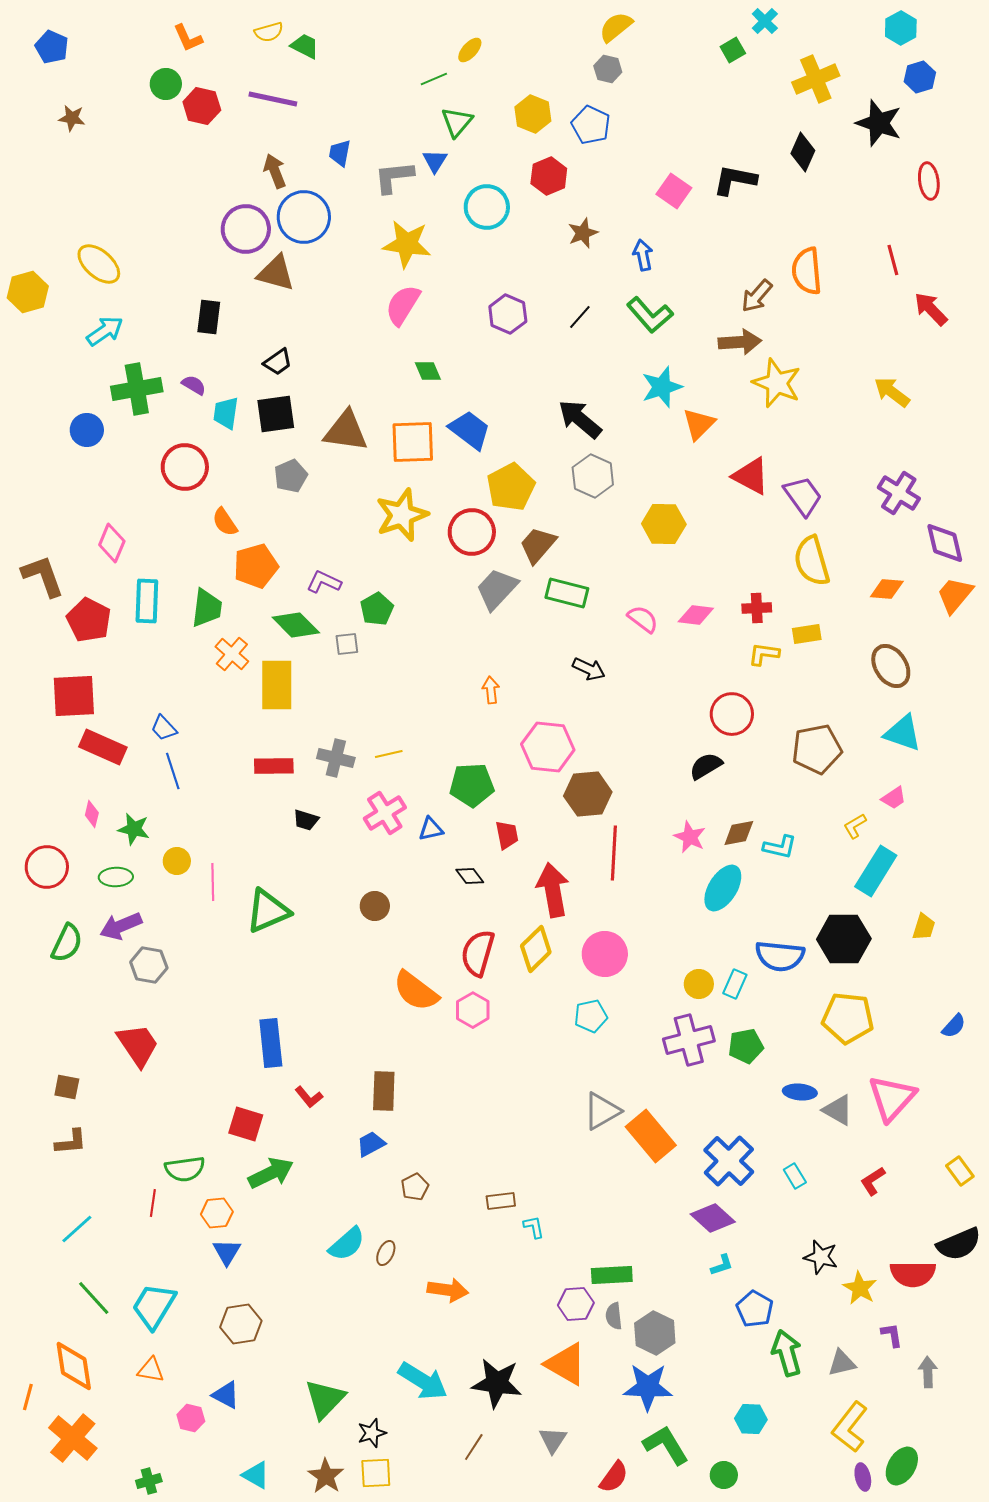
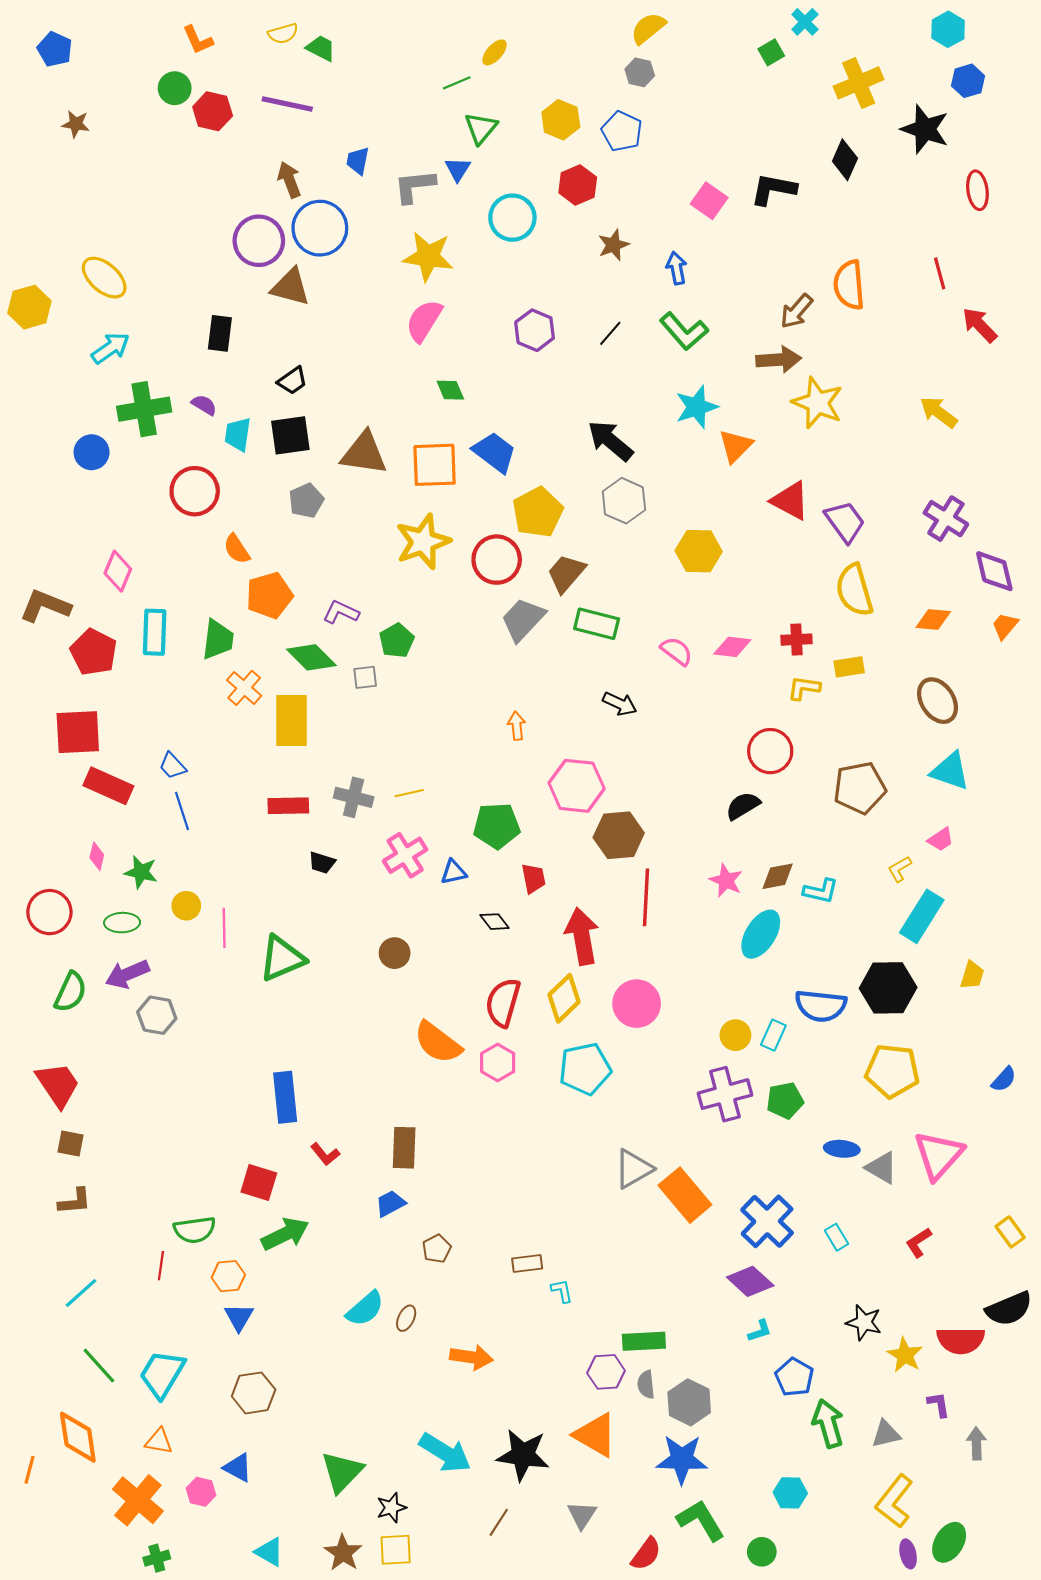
brown L-shape: (43, 576) -> (45, 606), turned -48
orange trapezoid: (955, 595) -> (1005, 626), size x0.7
cyan pentagon: (591, 1016) -> (585, 1069), moved, size x1.5
red trapezoid: (138, 1045) -> (58, 1085), moved
orange cross: (73, 1438) -> (138, 1500), moved

